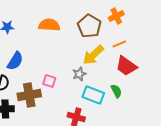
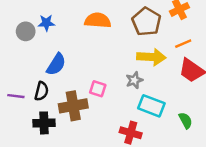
yellow arrow: (93, 55) -> (151, 57), turned -135
green semicircle: (116, 91) -> (186, 120), moved

